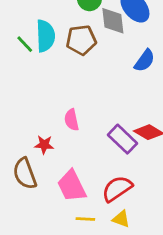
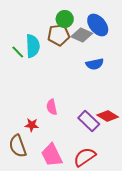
gray diamond: (113, 21) -> (82, 35), turned -60
brown pentagon: (81, 40) -> (59, 35), moved
blue semicircle: (145, 61) -> (95, 64), moved, turned 42

